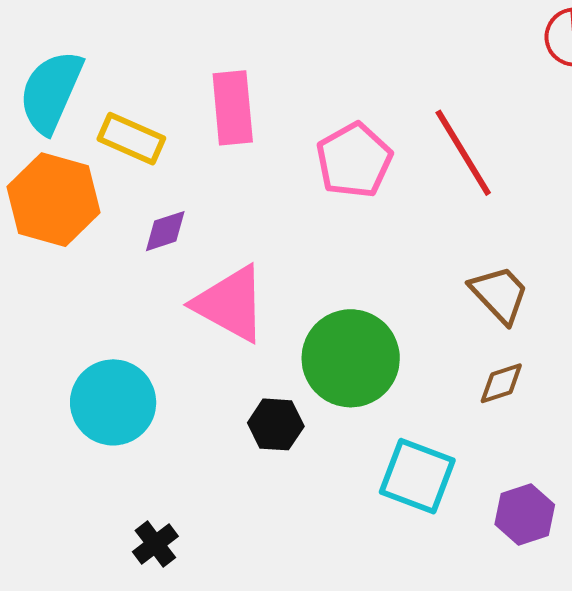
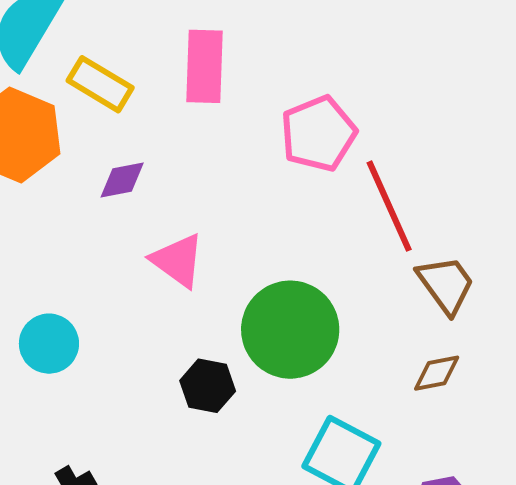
red line: (463, 153) -> (389, 206), moved
pink triangle: (230, 304) -> (178, 260), size x0.7
cyan circle: (113, 402) -> (49, 344), size x0.7

